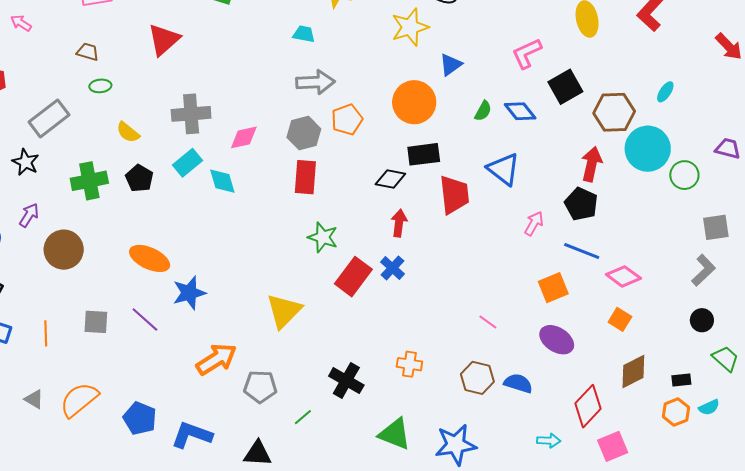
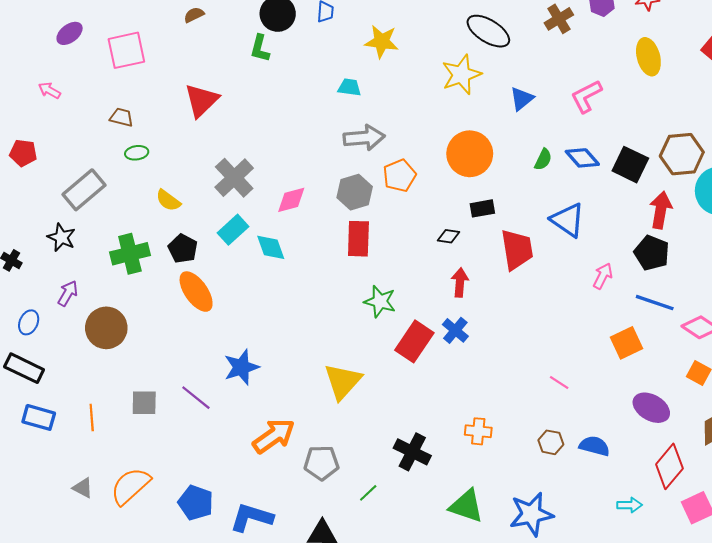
blue triangle: (451, 65) -> (522, 99), moved
black square: (565, 87) -> (630, 165), moved, turned -32
gray cross: (191, 114) -> (234, 178), turned -36
black rectangle: (424, 154) -> (482, 208), size x0.7
black diamond: (390, 179) -> (449, 236), size x0.7
orange ellipse: (150, 258) -> (196, 292), moved, turned 33
purple ellipse: (557, 340) -> (651, 408), moved
brown hexagon: (477, 378) -> (551, 442), size x0.7

